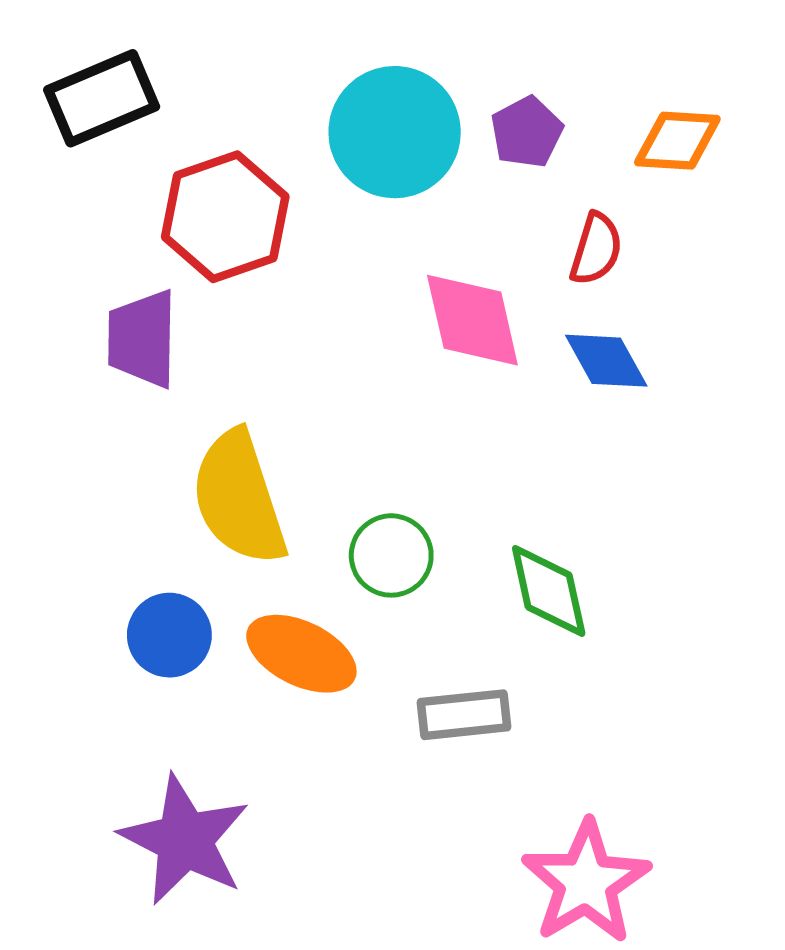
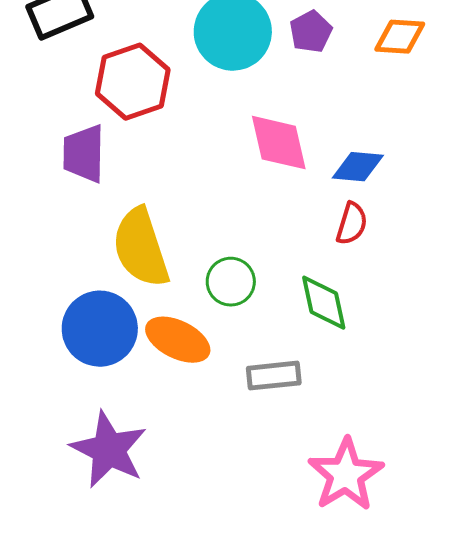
red semicircle: (596, 249) -> (352, 224), moved
blue diamond: (606, 361) -> (358, 167), turned -56
blue circle: (169, 635) -> (100, 329), size x1.5

